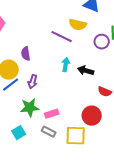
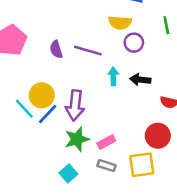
purple line: (62, 37) -> (88, 51), moved
purple circle: (102, 42) -> (134, 43), moved
purple semicircle: (26, 54) -> (56, 49), moved
purple arrow: (33, 82) -> (75, 105), size x1.6

